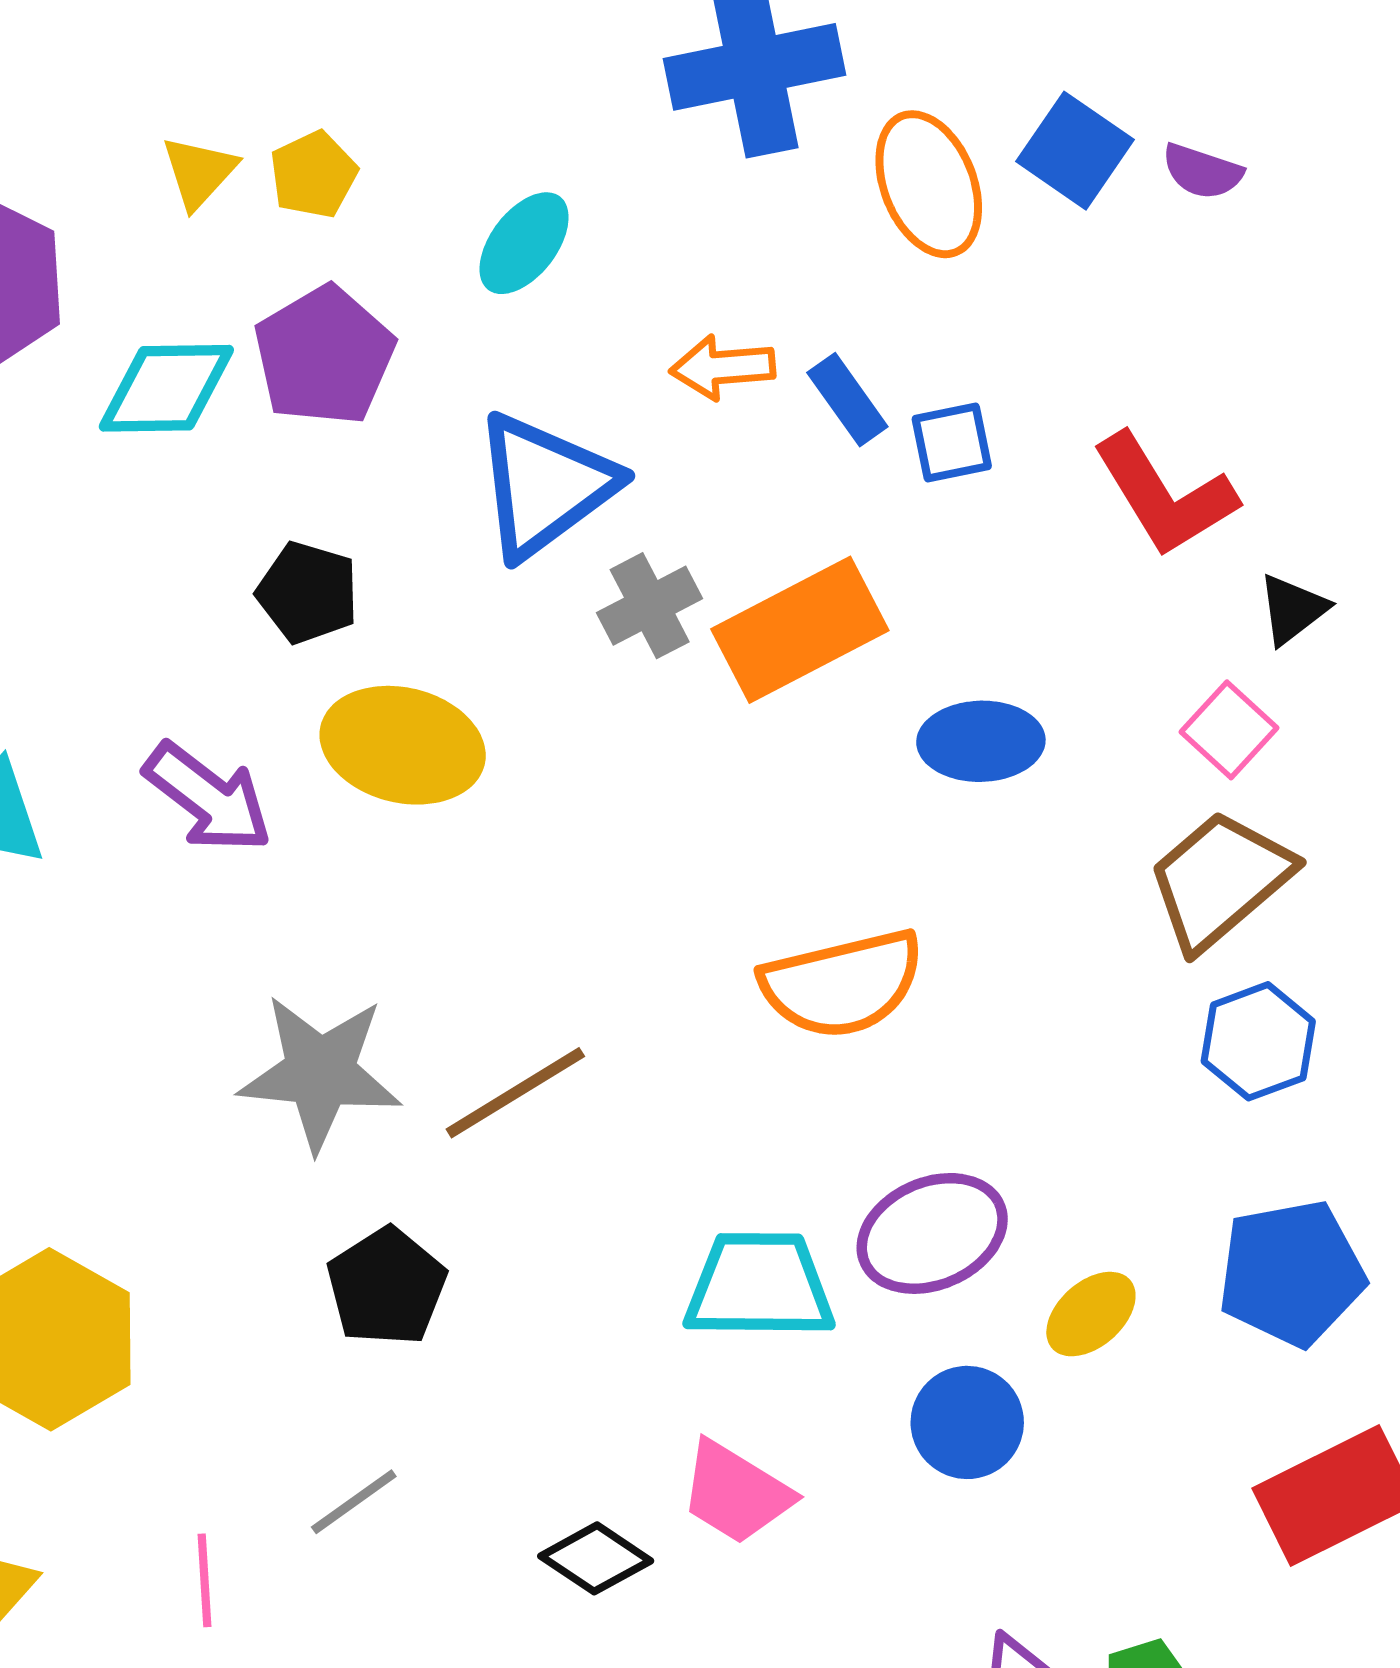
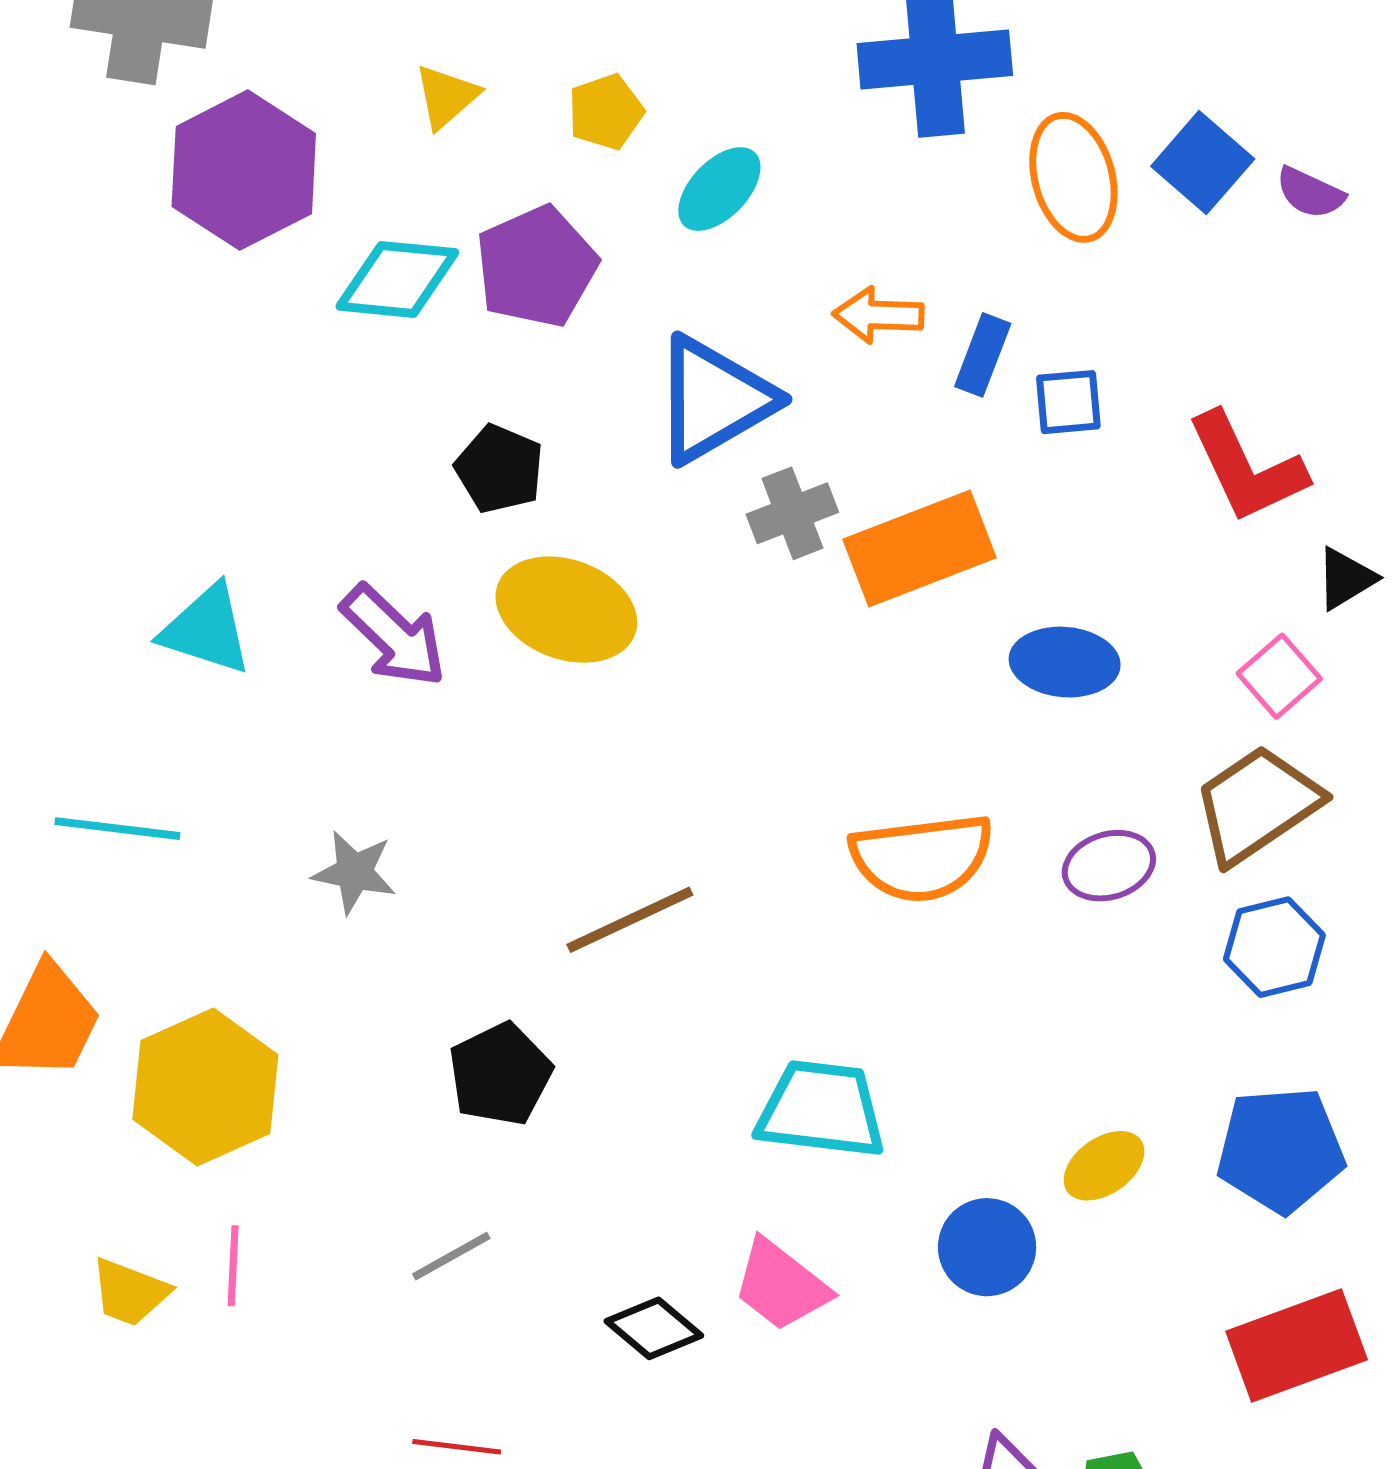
yellow pentagon: (313, 175) -> (606, 112), moved
blue rectangle: (847, 400) -> (983, 355), turned 50
gray star: (320, 1073) -> (354, 872), moved, size x0.6
purple ellipse: (932, 1233) -> (1109, 866), moved, size x0.7
pink line: (204, 1580) -> (233, 1266), moved

